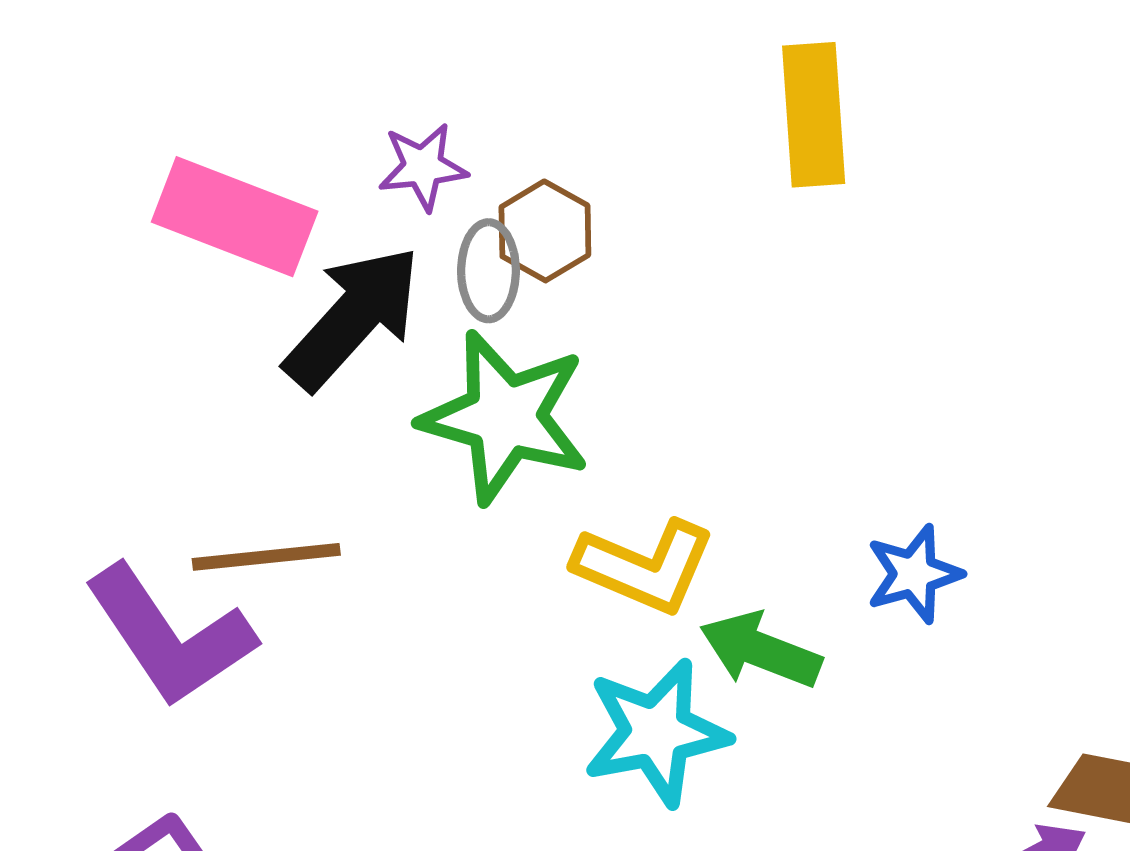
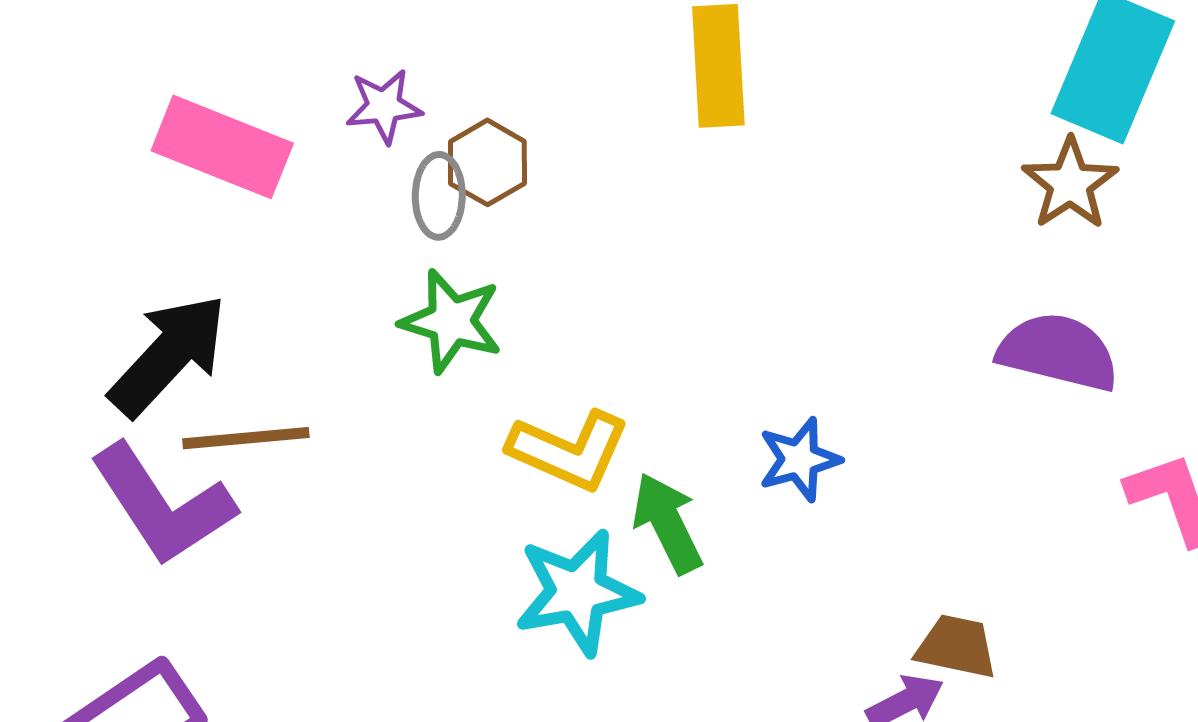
black arrow: (353, 318) -> (168, 355), moved
green star: (505, 417) -> (451, 321), size x0.7
green arrow: (761, 650) -> (667, 523), turned 42

